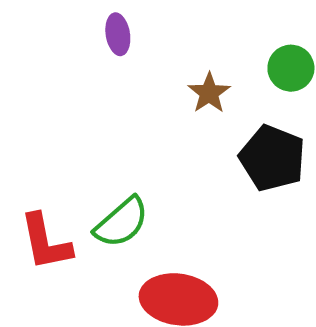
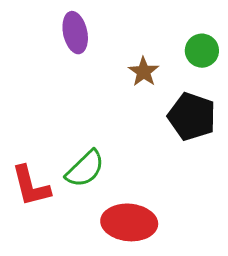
purple ellipse: (118, 34) -> (75, 33), size x1.4

